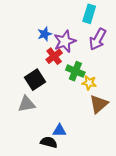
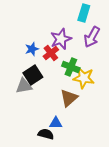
blue star: (45, 34) -> (32, 49), moved
yellow star: (89, 83) -> (84, 78), size x1.5
gray triangle: (27, 104) -> (24, 86), moved
brown triangle: (99, 104) -> (69, 98), moved

